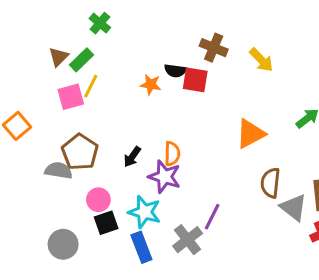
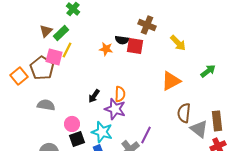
yellow arrow: (261, 60) -> (178, 43), moved
pink square: (71, 97) -> (54, 57), turned 30
brown pentagon: (80, 152) -> (42, 68), moved

